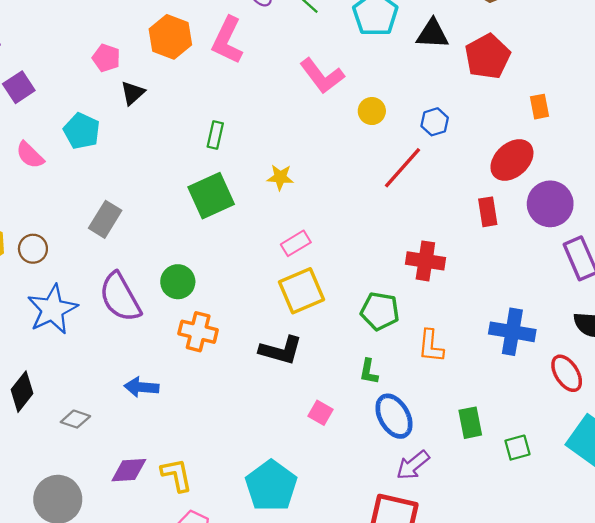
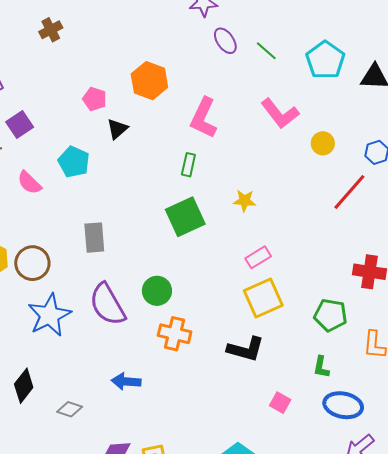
pink L-shape: (227, 40) -> (204, 118), moved
gray rectangle: (105, 219) -> (94, 238), turned -36
brown circle: (33, 249) -> (32, 263), size x1.4
blue ellipse: (394, 416) -> (343, 405), turned -48

